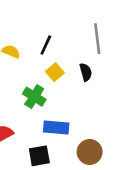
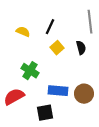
green cross: (34, 97) -> (30, 71), moved
brown circle: (90, 152) -> (84, 94), moved

